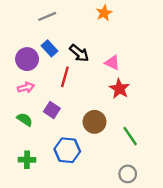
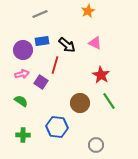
blue rectangle: (50, 48) -> (42, 41), turned -56
pink triangle: (112, 63) -> (95, 43), moved
purple square: (52, 110) -> (41, 82), moved
green line: (130, 136) -> (109, 101), moved
gray circle: (128, 174) -> (96, 145), moved

